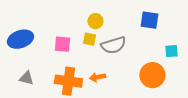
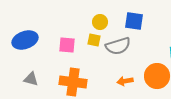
blue square: (149, 20) -> (134, 21), moved
orange arrow: (97, 77) -> (125, 81), moved

